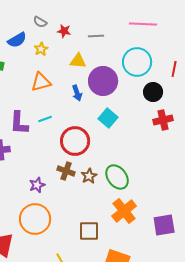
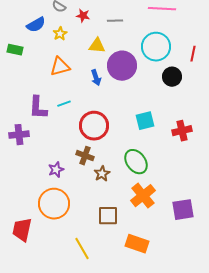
cyan square: (108, 118) -> (145, 121), moved, turned 36
red cross: (163, 120) -> (182, 131), moved
brown star: (89, 176) -> (102, 174), moved

